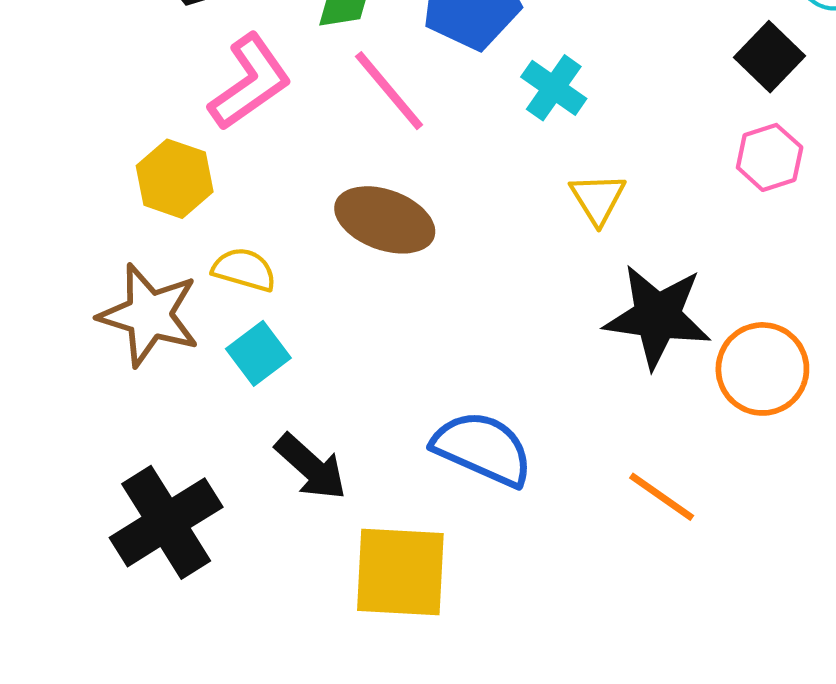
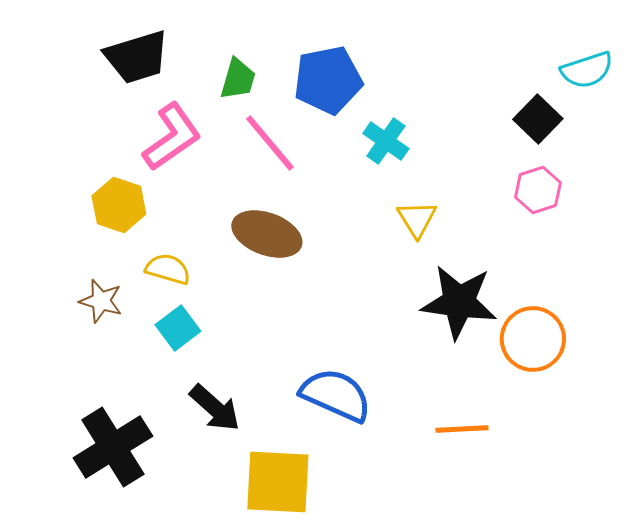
brown star: (149, 315) -> (101, 301), size x0.6
orange line: (662, 497) -> (462, 429), turned -38

